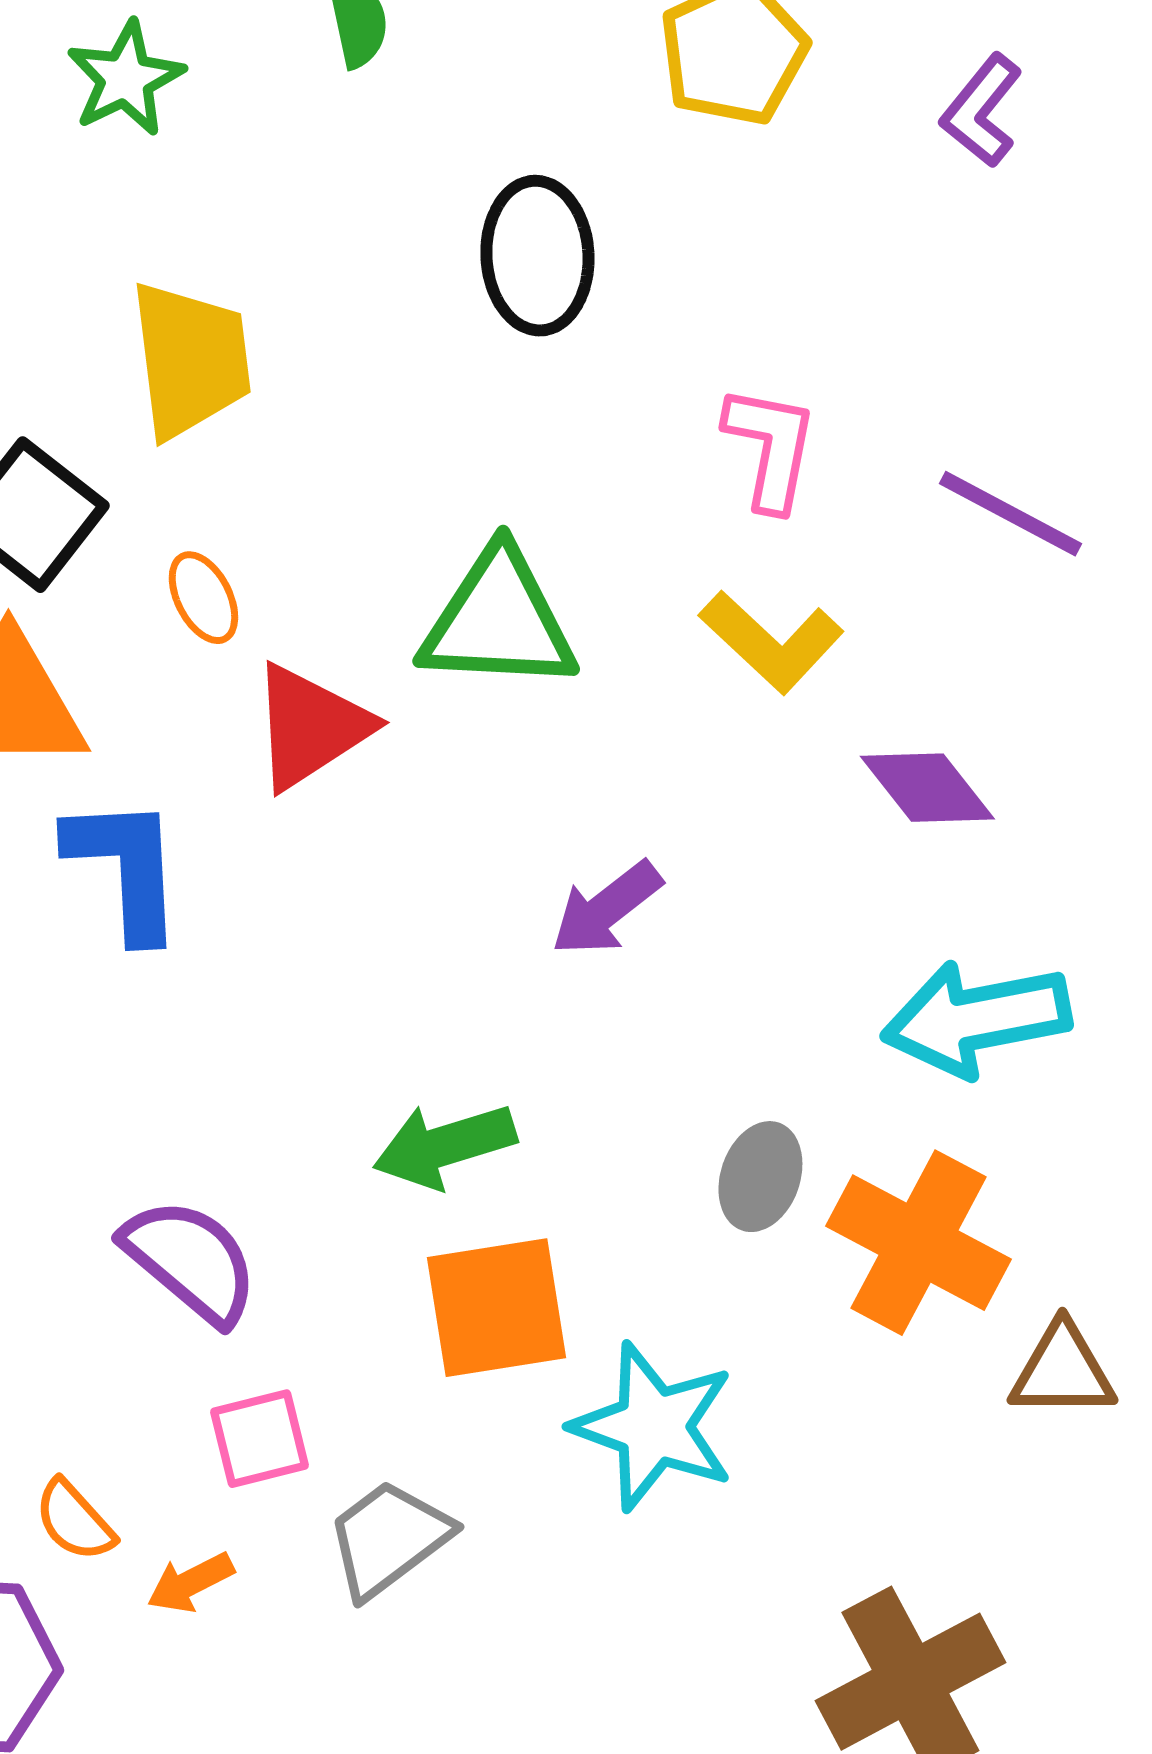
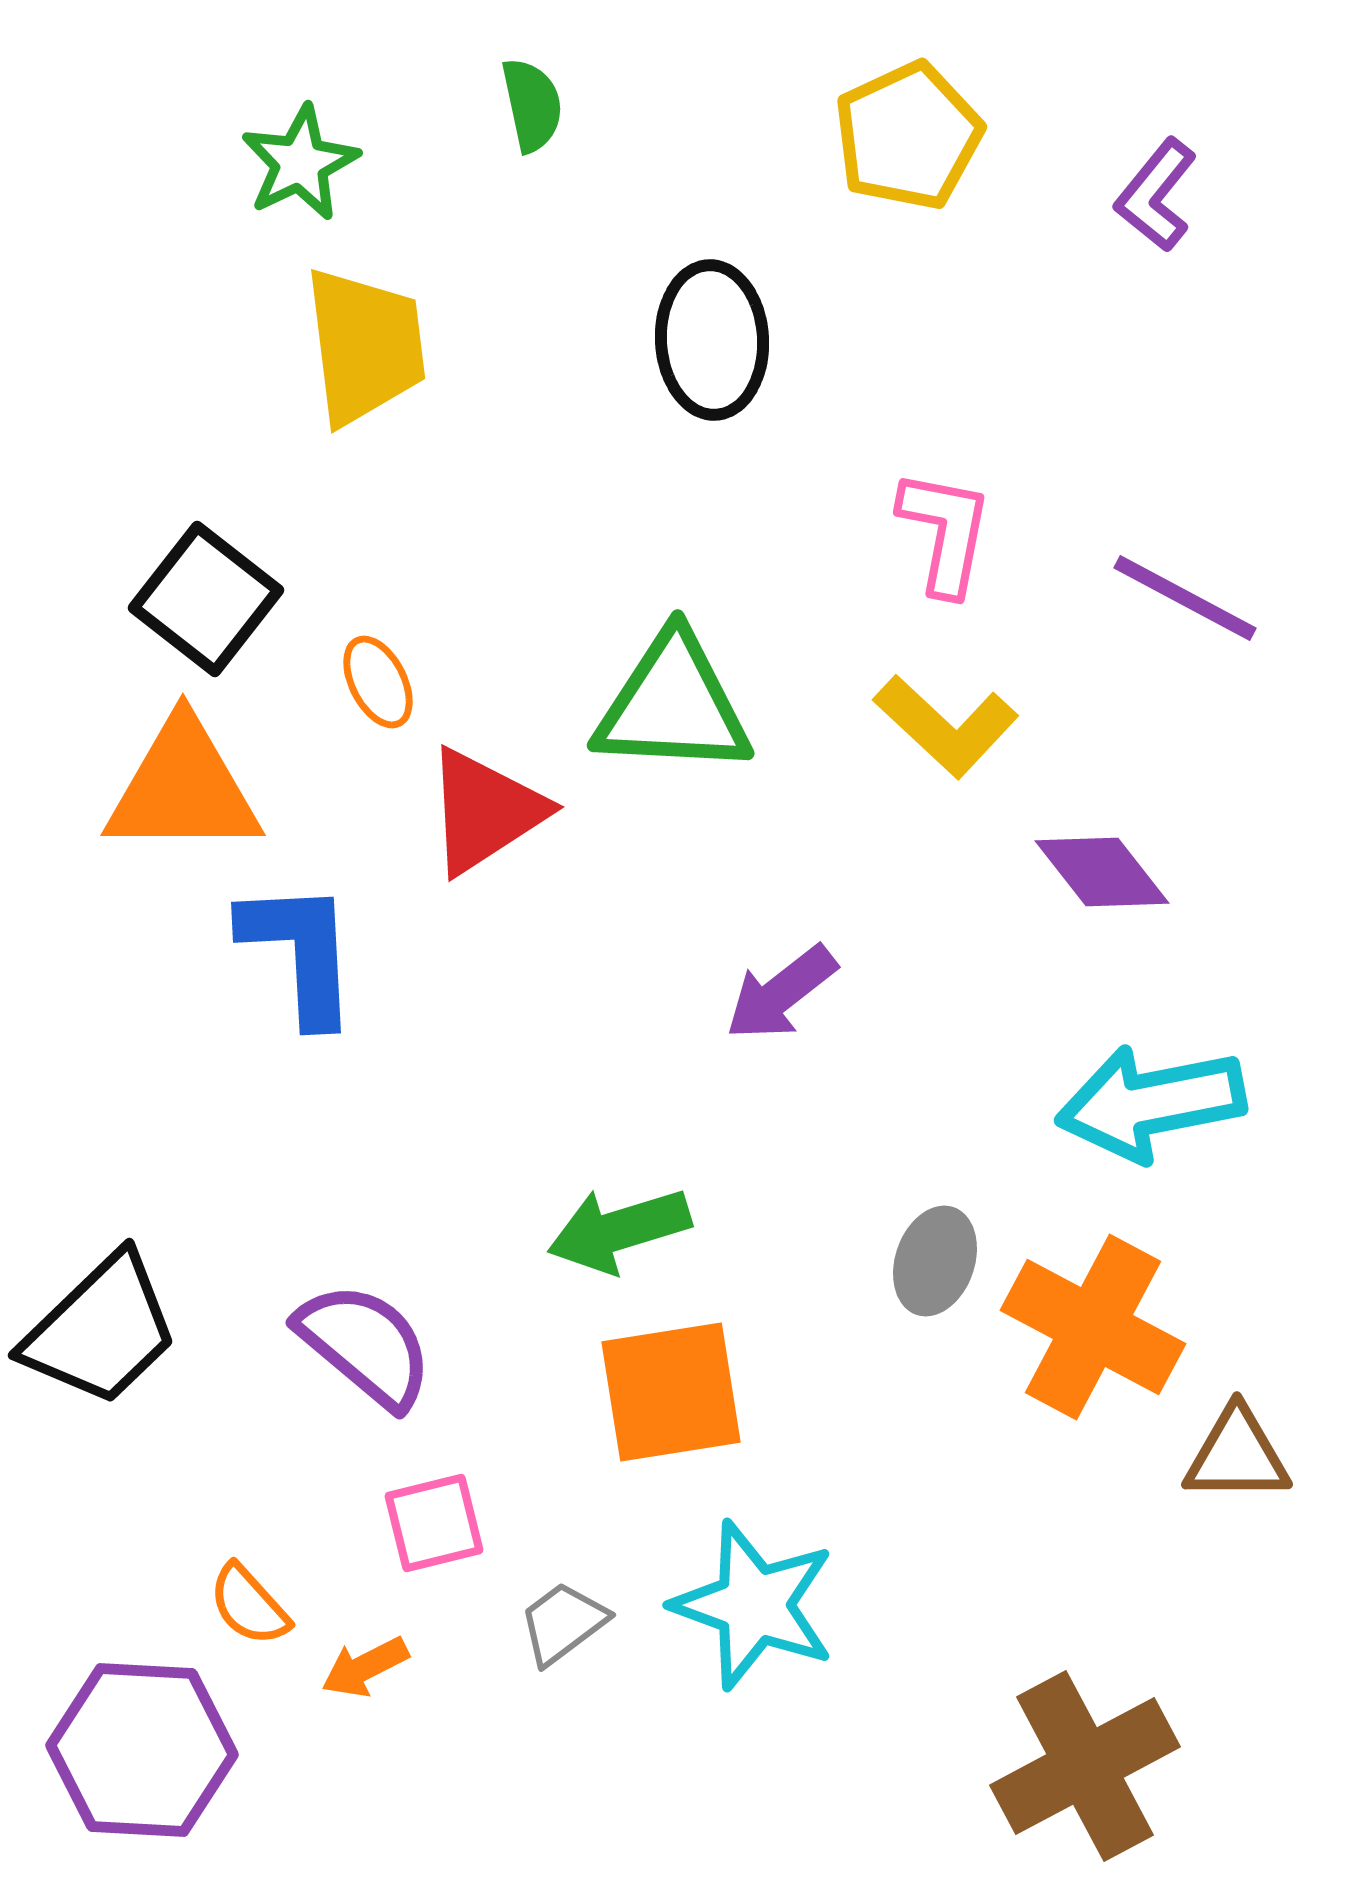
yellow trapezoid: (190, 360) -> (365, 346), moved
cyan star: (653, 1427) -> (754, 1605), moved
gray trapezoid: (388, 1539) -> (563, 1623), size x0.7

